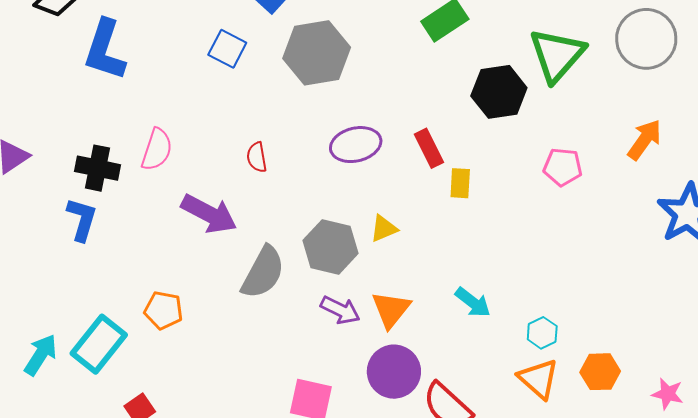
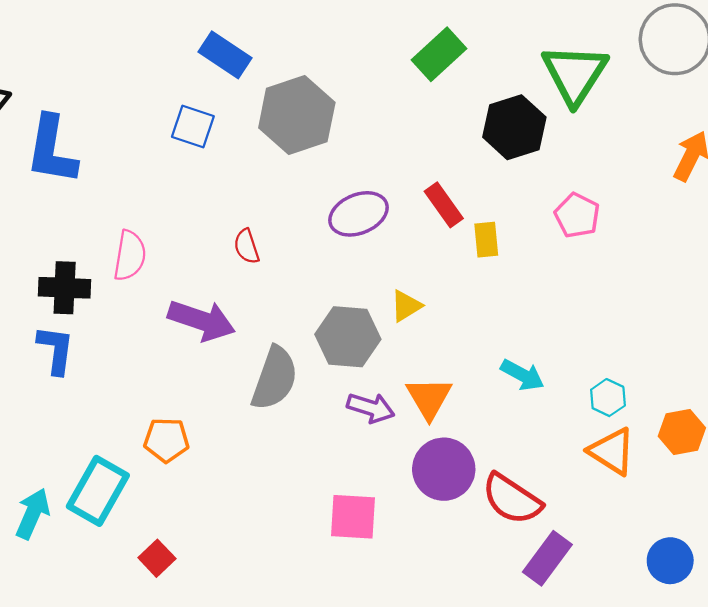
pink pentagon: (563, 167) -> (577, 215), moved, turned 30

